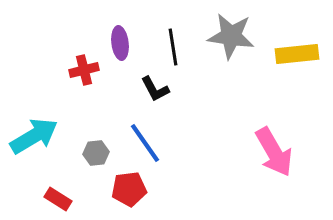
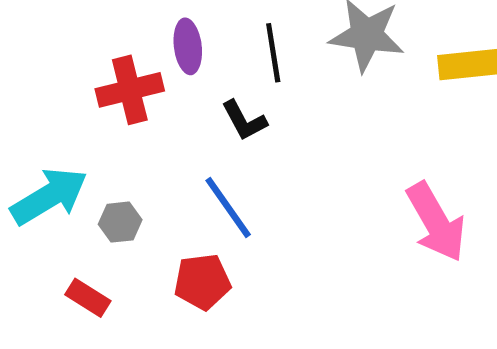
red cross: (84, 70) -> (130, 90), size x1.4
gray hexagon: (96, 153) -> (120, 222), moved

